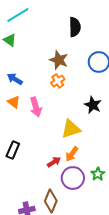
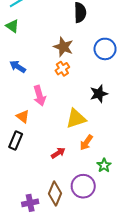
orange triangle: (14, 102) -> (23, 117), moved
black star: (93, 105) -> (99, 94), turned 30
orange arrow: (72, 154) -> (86, 143), moved
purple circle: (73, 178) -> (83, 186), moved

